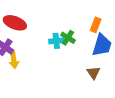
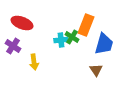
orange rectangle: (96, 25) -> (86, 25), moved, size x1.5
yellow arrow: (14, 60) -> (34, 62), moved

